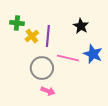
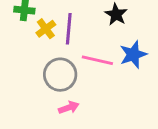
blue star: (93, 54) -> (133, 55), turned 30
pink arrow: (48, 91) -> (69, 108), turned -40

